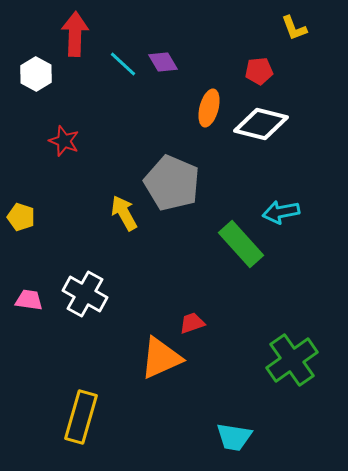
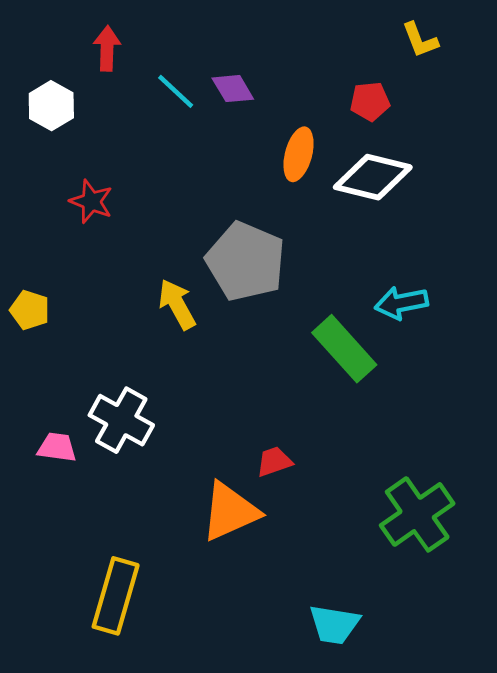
red arrow: (75, 34) -> (107, 49), size x0.7
pink trapezoid: (29, 300) -> (57, 447), moved

